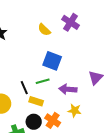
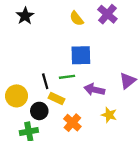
blue square: (52, 61) -> (81, 55), turned -30
yellow star: (75, 111) -> (109, 115), moved
black circle: (34, 122) -> (39, 111), moved

